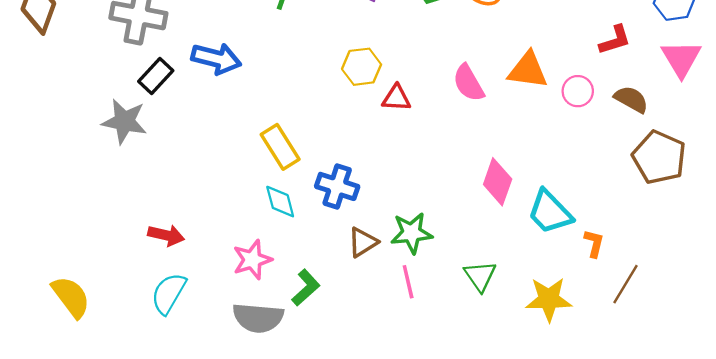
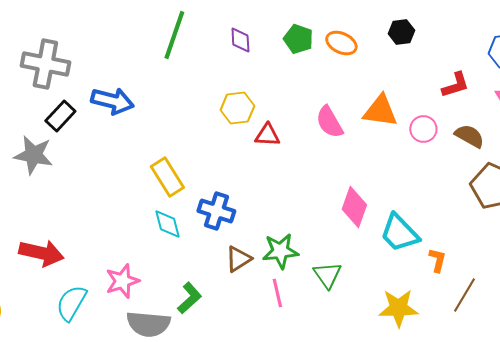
red arrow: (166, 235) -> (41, 253), moved, size x1.4
pink star: (252, 260) -> (122, 281), moved
green triangle: (480, 276) -> (327, 275), moved

